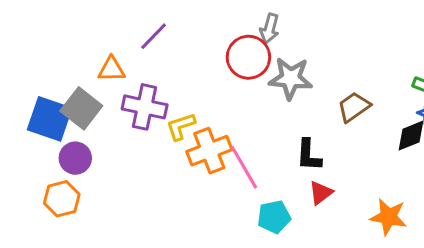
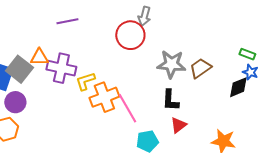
purple line: (154, 36) -> (67, 21), turned 35
orange triangle: (111, 69) -> (39, 57), moved
gray star: (291, 78) -> (171, 64), moved

